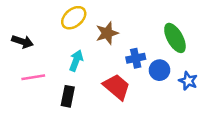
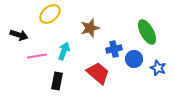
yellow ellipse: (74, 18) -> (50, 14), moved
pink line: (33, 77) -> (37, 56), moved

